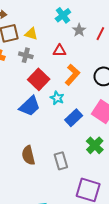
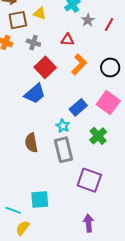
yellow triangle: (31, 34) -> (40, 13), moved
cyan star: (57, 98) -> (63, 126), moved
gray rectangle: (61, 161) -> (63, 150), size x1.4

